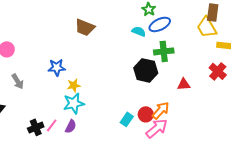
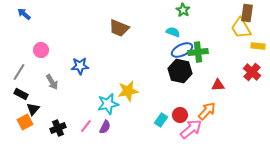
blue ellipse: (160, 24) -> (182, 50), moved
blue star: (57, 67) -> (80, 66), moved
yellow star: (74, 85) -> (128, 91), moved, size x1.5
orange arrow: (161, 110) -> (207, 111), moved
black cross: (36, 127) -> (58, 128), moved

